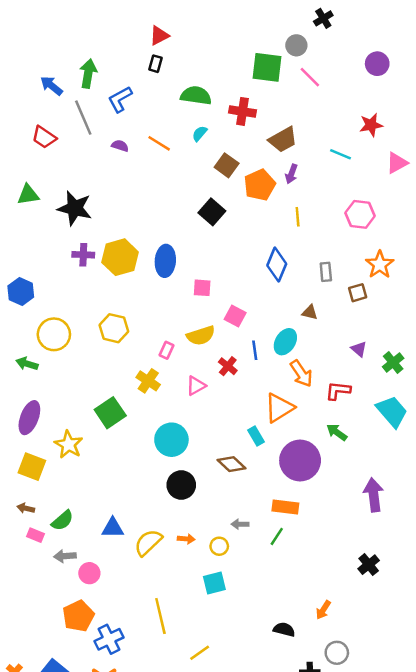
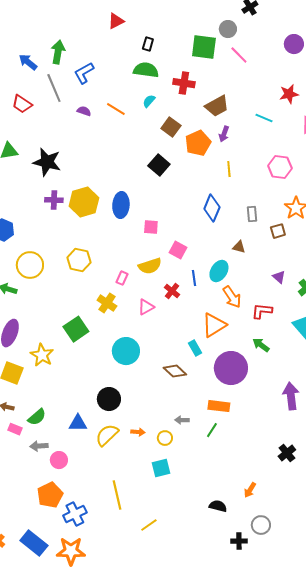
black rectangle: (156, 64) -> (148, 44), moved
black circle: (181, 485) -> (109, 399), moved

